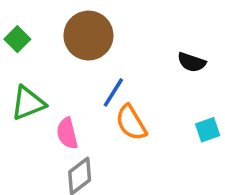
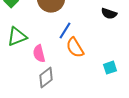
cyan square: (208, 130) -> (110, 68), moved

